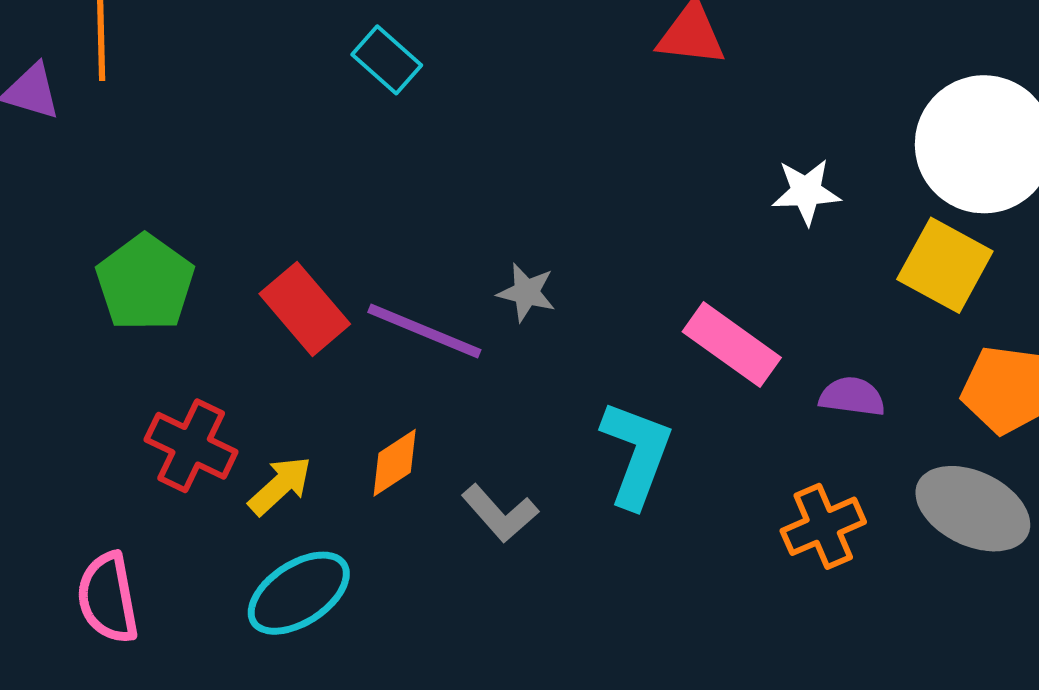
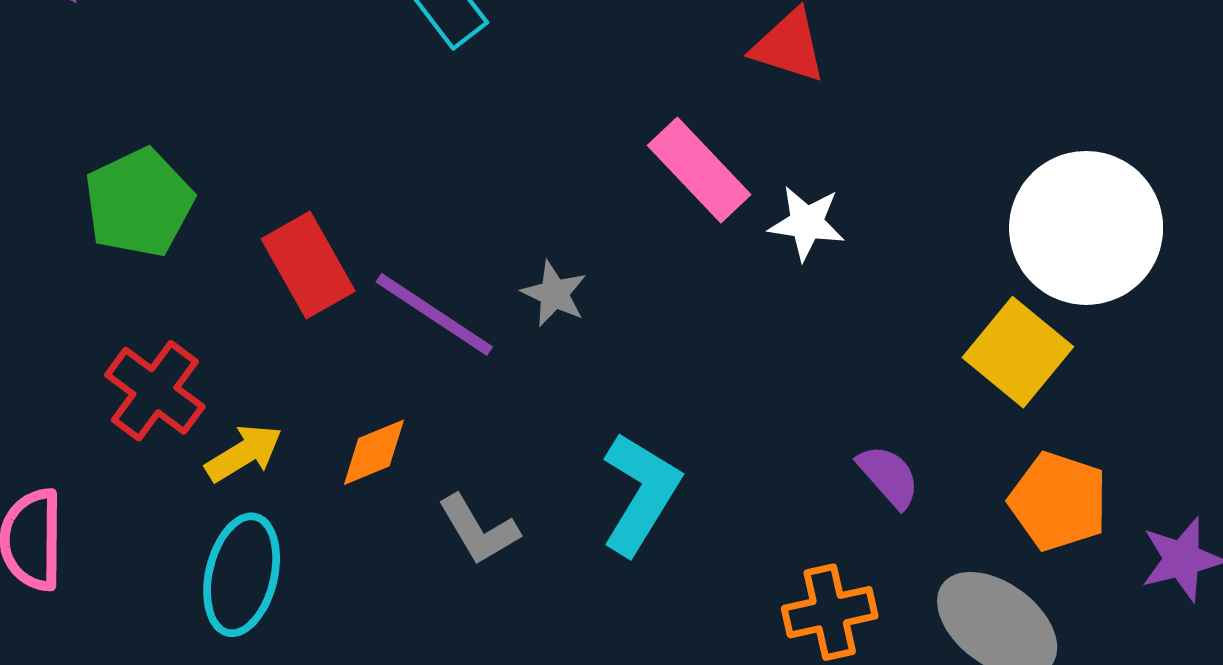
white star: (806, 192) -> (807, 223), moved
pink rectangle: (732, 345) -> (699, 170), moved
purple semicircle: (852, 397) -> (889, 476), turned 30
cyan ellipse: (299, 593) -> (242, 575), turned -54

